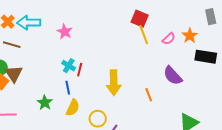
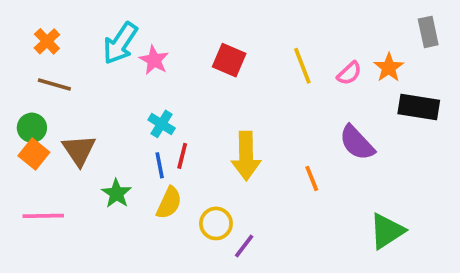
red square: (140, 19) -> (229, 60), moved
cyan arrow: (29, 23) -> (120, 43), moved, turned -55
red line: (80, 70) -> (182, 156), moved
brown triangle: (14, 74) -> (79, 150), moved

